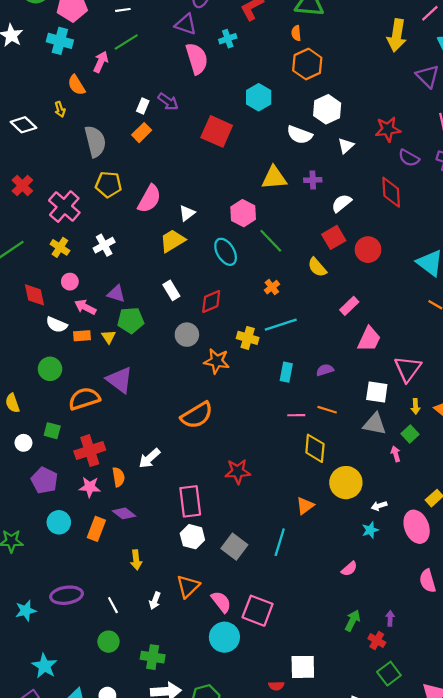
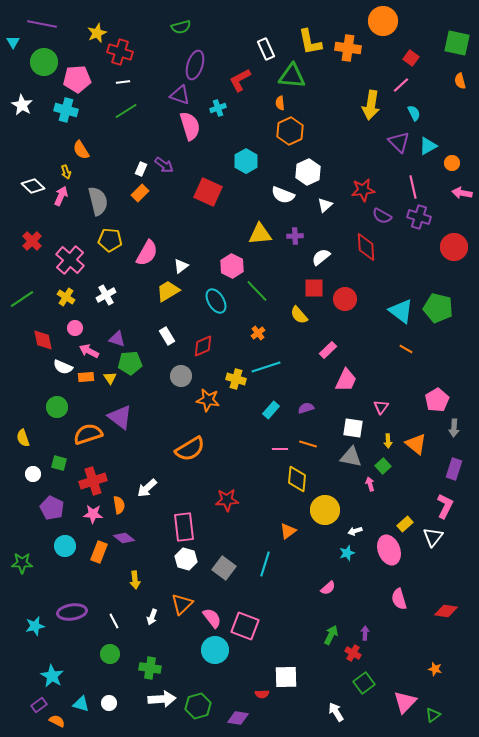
pink arrow: (101, 62) -> (61, 196), moved
red square: (334, 237) -> (314, 288), turned 30
pink triangle: (408, 369) -> (381, 407), size x0.6
cyan rectangle: (286, 372) -> (271, 410), turned 30

